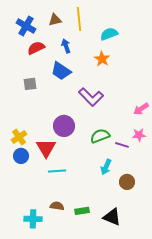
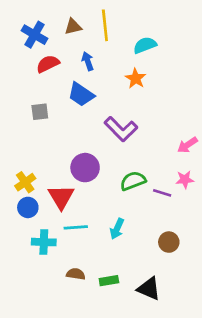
cyan arrow: (106, 167) -> (117, 229), moved
cyan cross: (33, 219) -> (44, 242), moved

